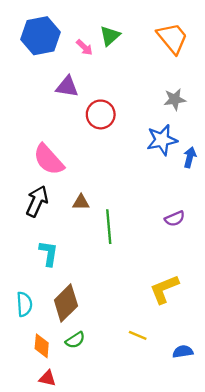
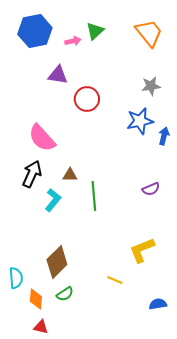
pink arrow: (84, 47) -> (73, 41), turned -56
cyan L-shape: (49, 253) -> (53, 200), moved, turned 30
cyan semicircle: (24, 304) -> (16, 278), moved
yellow line: (138, 335) -> (115, 280), moved

